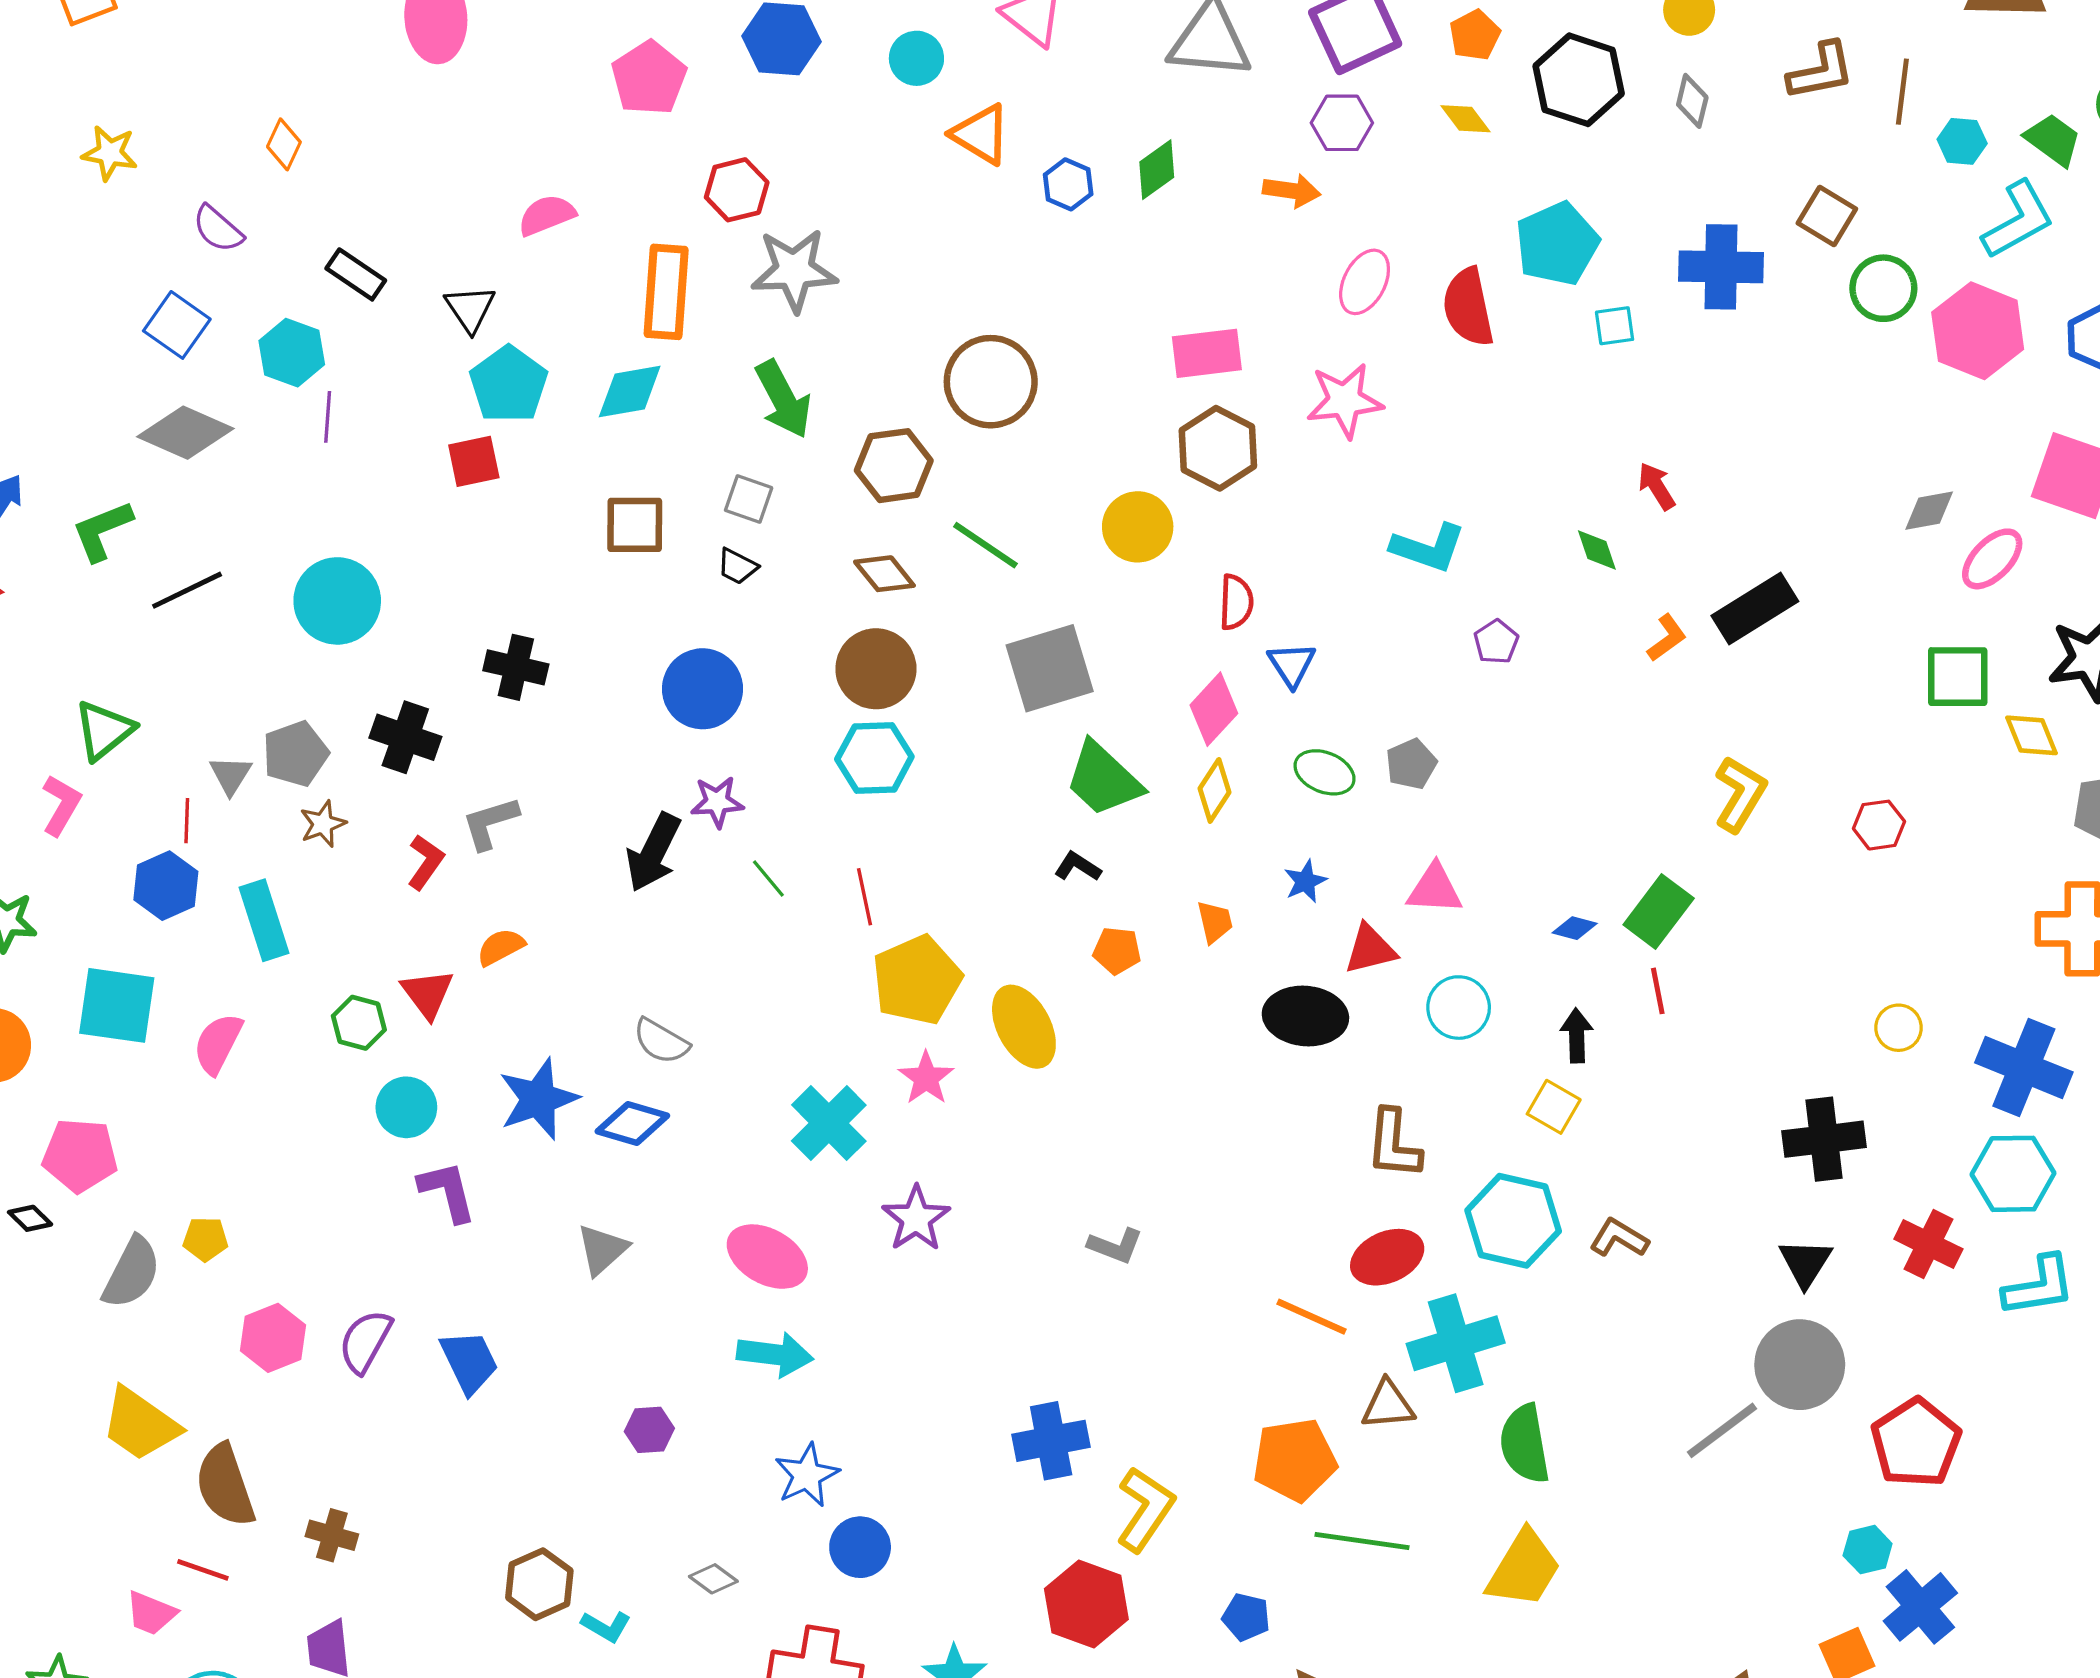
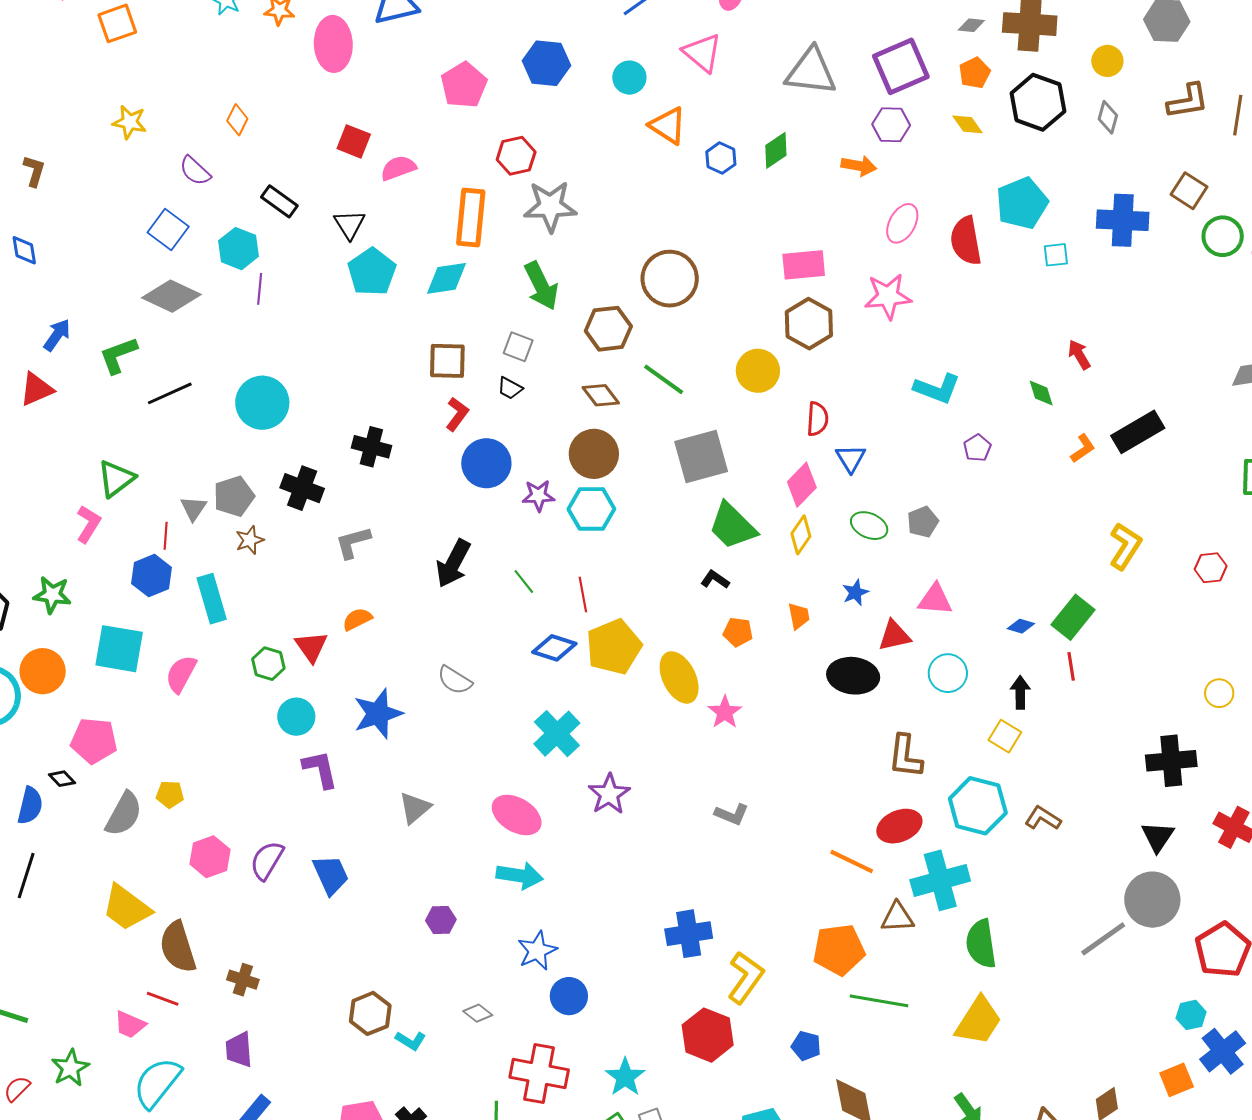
red square: (474, 461) -> (354, 141), moved, turned 32
purple star: (717, 802) -> (538, 496), moved
red L-shape: (426, 862) -> (457, 414), moved
pink star: (926, 1078) -> (725, 712), moved
blue diamond: (632, 1124) -> (554, 648), moved

